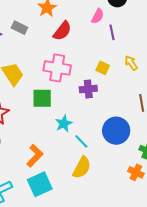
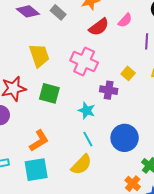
pink semicircle: (98, 16) -> (125, 20), moved
green square: (42, 98) -> (49, 93), moved
cyan star: (64, 124) -> (87, 111), moved, turned 30

